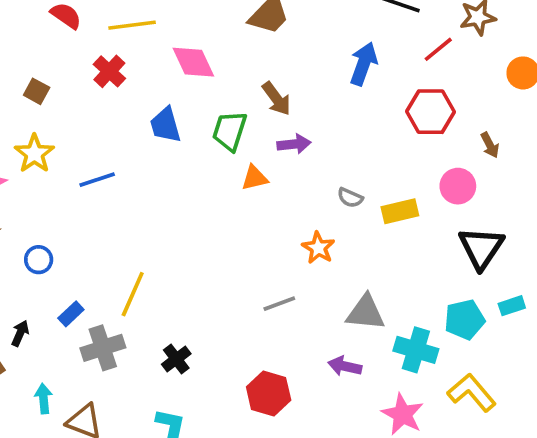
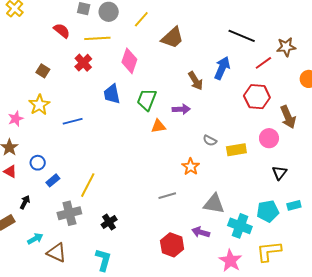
pink diamond: (193, 62) -> (129, 61), turned 40
brown arrow: (276, 99) -> (196, 81), moved
brown arrow: (490, 145) -> (288, 117), size x1.6
black triangle: (481, 248) -> (279, 173), size x0.6
blue rectangle: (71, 314) -> (53, 180), moved
yellow L-shape: (472, 393) -> (269, 251), turned -60
red hexagon: (269, 394) -> (172, 245), moved
cyan arrow: (44, 399) -> (35, 239), turned 63

